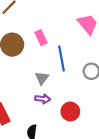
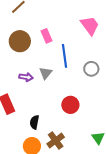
purple arrow: (43, 99) -> (26, 77), moved

